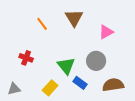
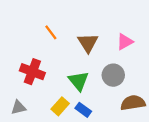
brown triangle: (74, 18) -> (88, 43), moved
red cross: (26, 58) -> (32, 72), size x1.5
blue rectangle: (80, 83) -> (83, 110), moved

